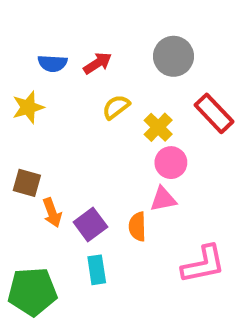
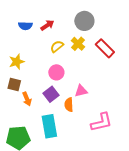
yellow star: (28, 107) -> (17, 62), moved
yellow cross: (158, 127) -> (78, 44), moved
pink circle: (171, 163) -> (56, 72), moved
purple square: (90, 225) -> (51, 94), moved
cyan rectangle: (97, 270) -> (49, 126), size x1.6

